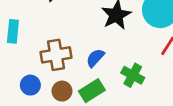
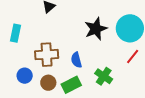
blue semicircle: (95, 58) -> (76, 60), turned -63

